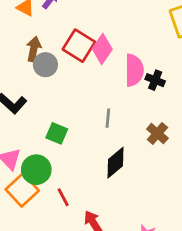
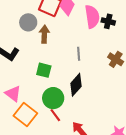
brown arrow: (34, 49) -> (44, 34), moved
black diamond: (116, 163) -> (76, 85), moved
green circle: (36, 170) -> (53, 98), moved

